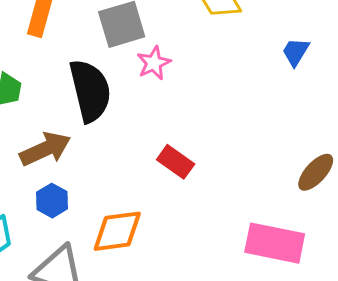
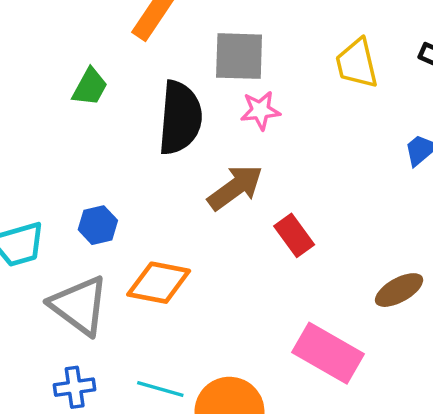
brown arrow: (45, 149) -> (235, 187), moved, turned -30
red rectangle: (176, 162) -> (294, 235), moved

